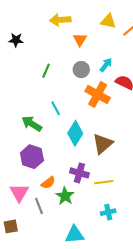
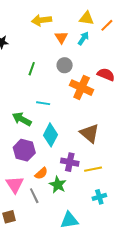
cyan arrow: (106, 65) -> (83, 38), moved
cyan line: (56, 108) -> (43, 103), turned -48
cyan diamond: (75, 133) -> (51, 135), moved
brown triangle: (103, 144) -> (90, 133), turned -35

